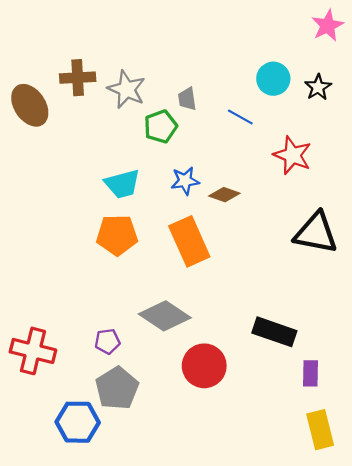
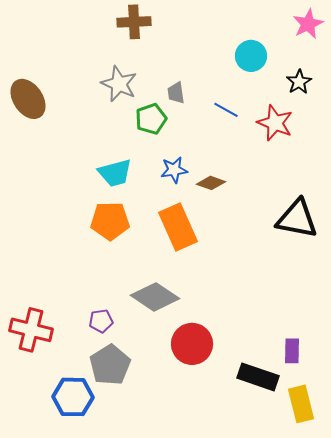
brown cross: (78, 78) -> (134, 22), moved
cyan circle: (273, 79) -> (251, 56), moved
red star: (292, 155) -> (275, 123), moved
black rectangle: (274, 332) -> (258, 377), moved

